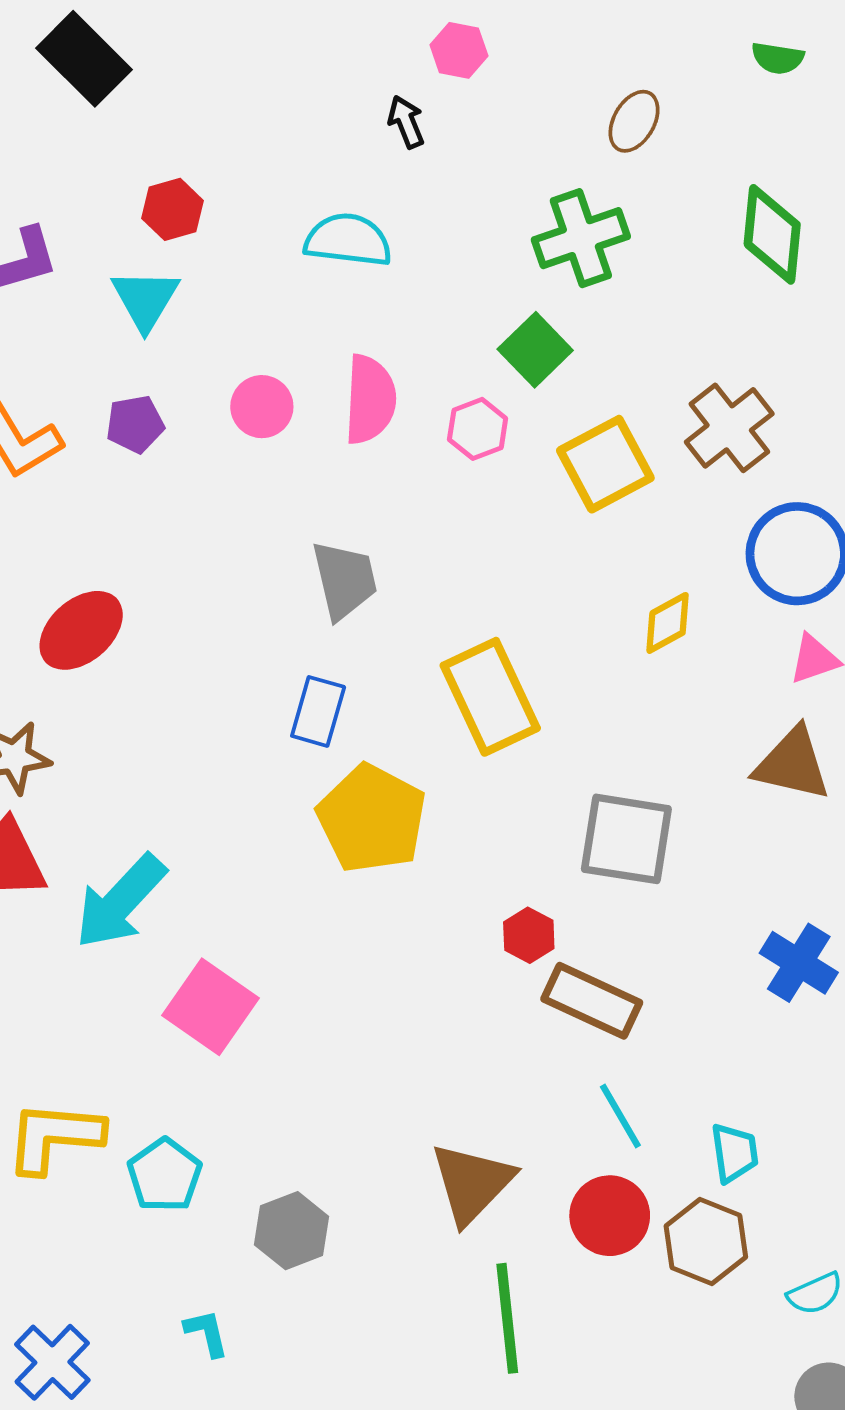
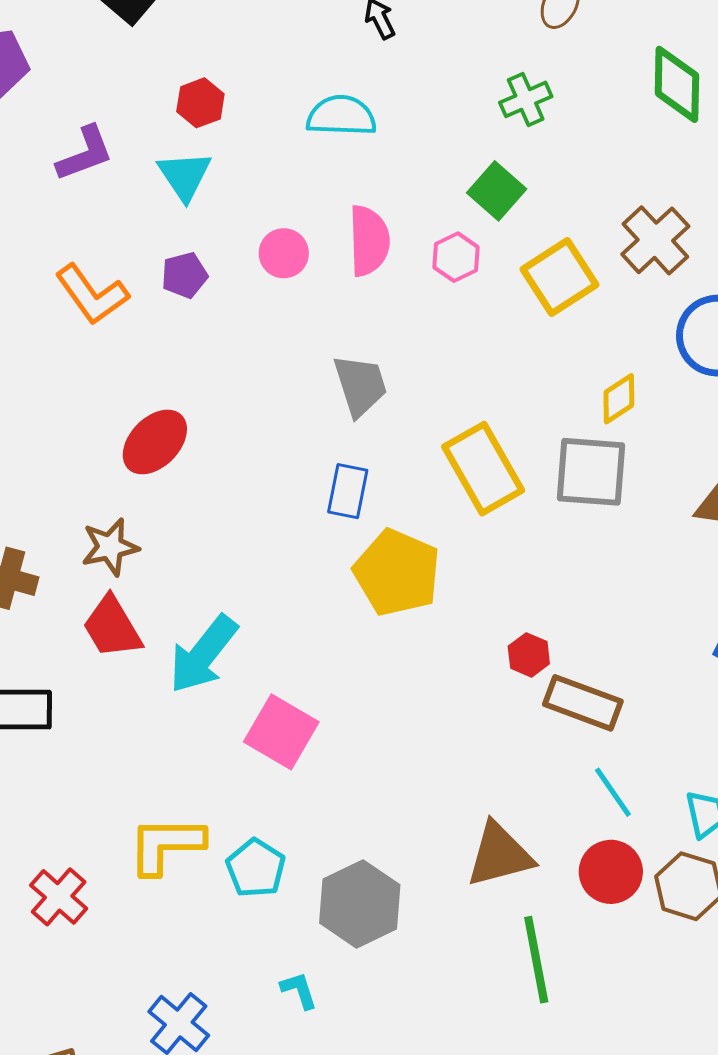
green cross: (581, 238) -> (526, 99), size x0.7
gray square: (626, 839) -> (591, 472), moved
brown triangle: (472, 1183) -> (500, 855), turned 36
gray hexagon: (292, 1231) -> (360, 904), size x1.4

